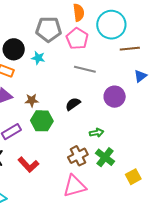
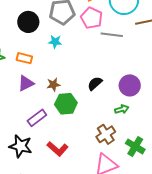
black circle: (14, 49) -> (28, 22), moved
gray line: (85, 69) -> (112, 35), moved
purple circle: (115, 97) -> (130, 85), moved
green cross: (105, 157) -> (135, 146), moved

